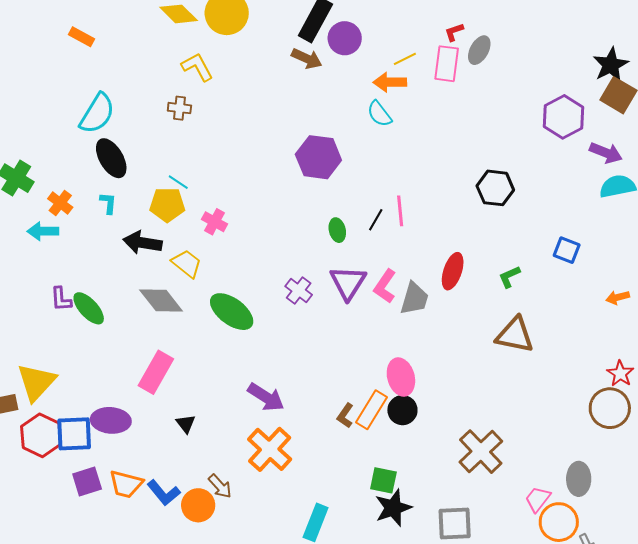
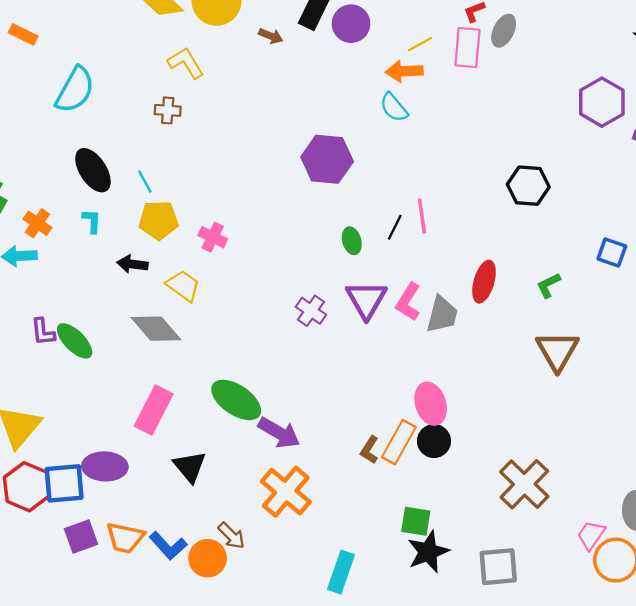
orange rectangle: (81, 37) -> (23, 34), moved
brown arrow: (307, 59) -> (271, 36), moved, size x0.7
cyan semicircle: (97, 114) -> (75, 90), moved
cyan line: (178, 182) -> (145, 182), moved, turned 30
black arrow: (143, 243) -> (132, 264), size x0.7
green ellipse: (232, 312) -> (236, 400), moved
brown triangle: (515, 335) -> (557, 351), turned 51
black triangle: (186, 424) -> (190, 467), size x1.5

